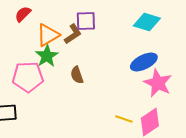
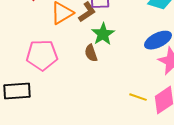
green star: (47, 56) -> (103, 34), moved

